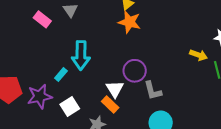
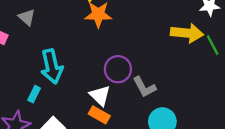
yellow arrow: (199, 55) -> (187, 33), size x1.5

